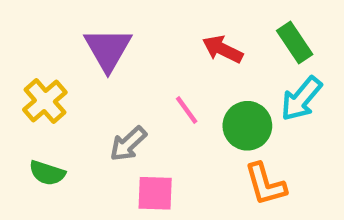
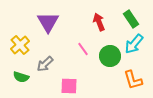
red arrow: (223, 49) -> (99, 22), turned 42
gray arrow: (128, 144) -> (45, 64), moved
orange L-shape: (265, 184) -> (133, 80), moved

